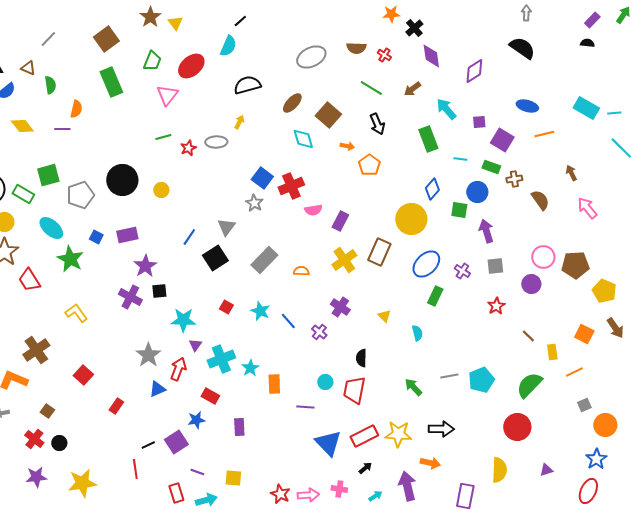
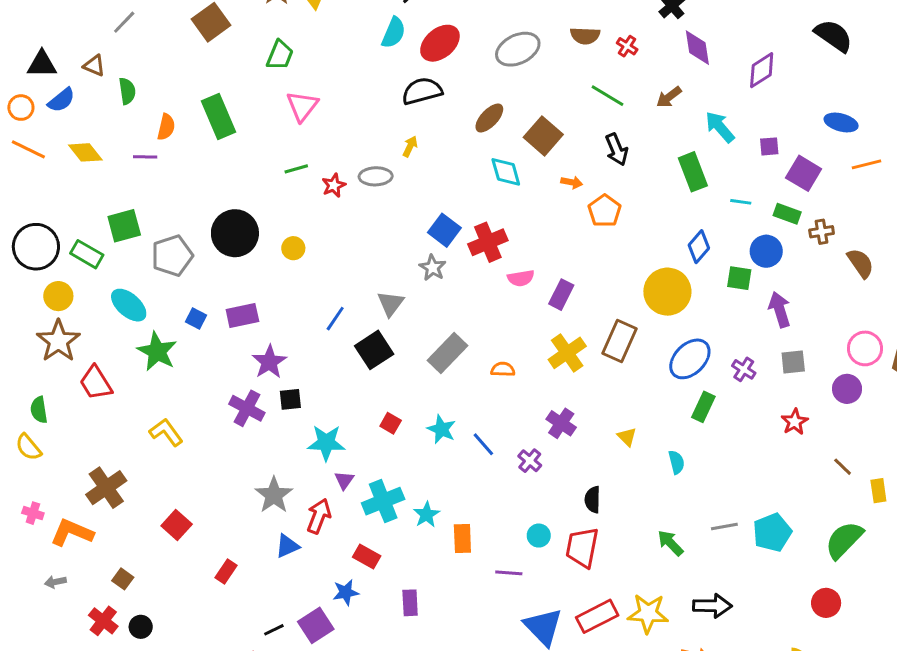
red ellipse: (191, 66) -> (440, 43), moved
green rectangle: (111, 82) -> (218, 116), moved
red circle: (517, 427) -> (826, 603), size x0.7

